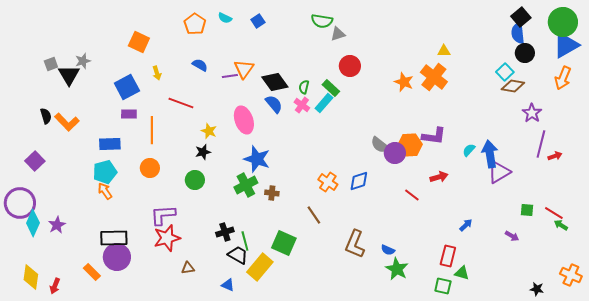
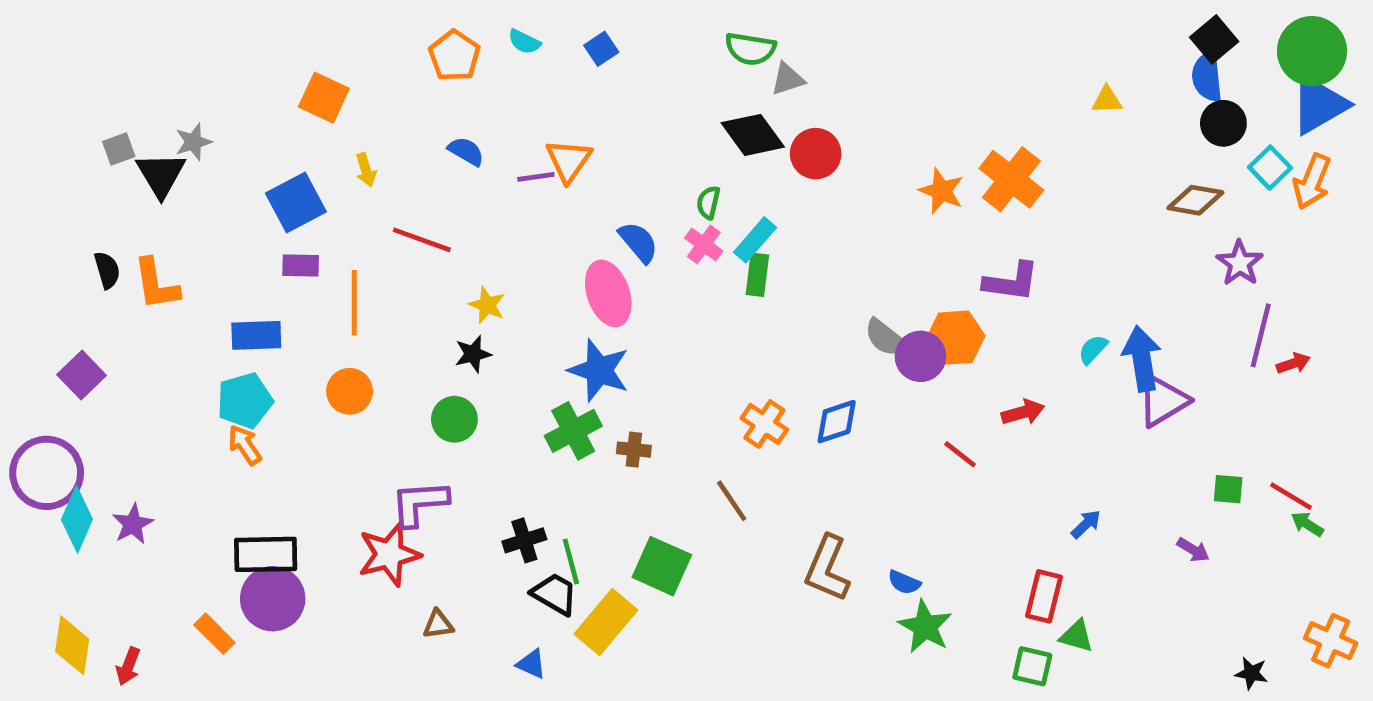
yellow triangle: (444, 51) -> (1107, 100), moved
cyan square: (505, 72) -> (1270, 168), moved
black diamond: (275, 82) -> (753, 135), moved
green rectangle: (331, 88) -> (757, 275), moved, turned 54
pink ellipse: (244, 120) -> (608, 293), moved
orange L-shape: (67, 122) -> (156, 284), turned 35
purple L-shape: (434, 136) -> (1011, 282), moved
purple L-shape: (163, 215) -> (419, 503), moved

